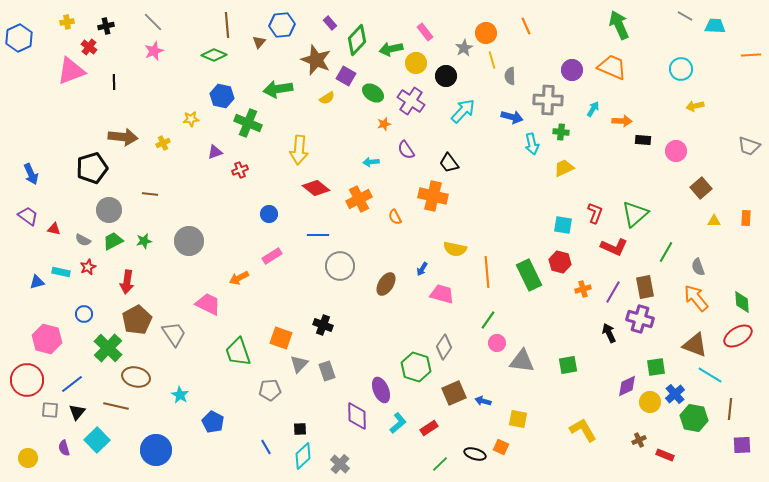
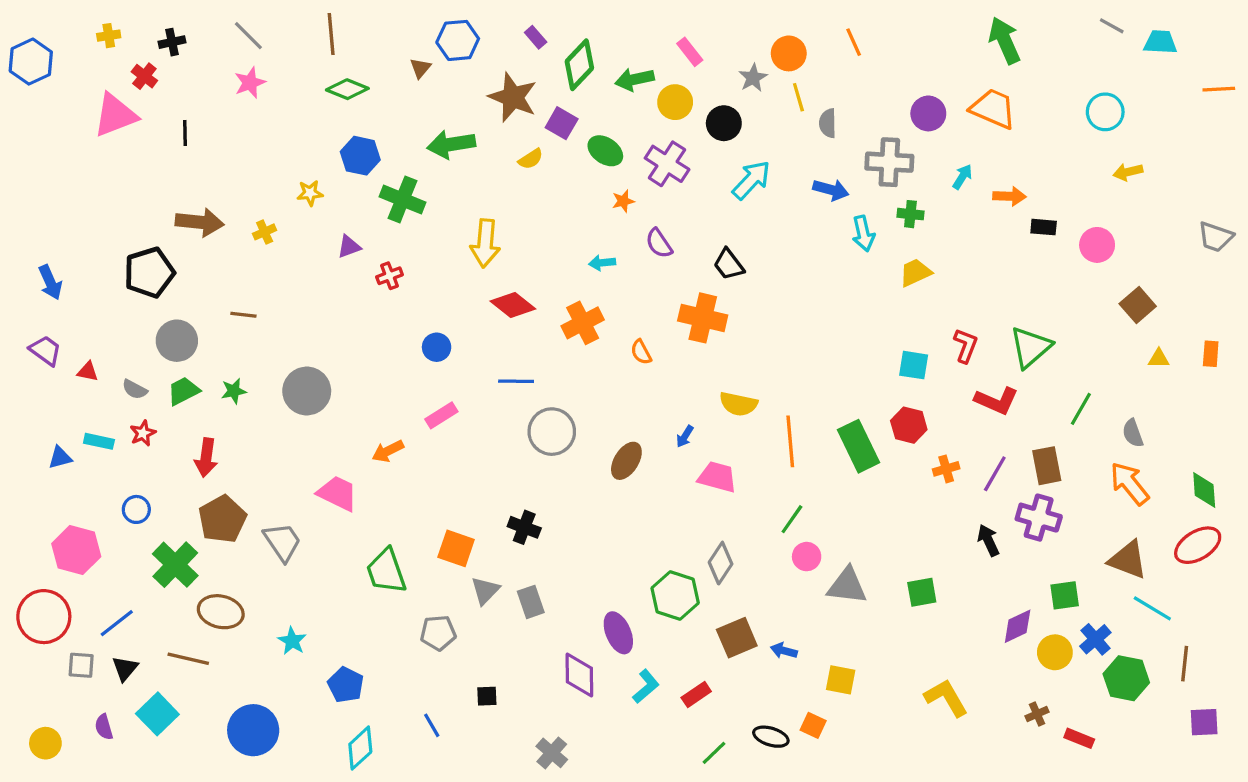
brown line: (227, 25) -> (331, 34), moved
cyan diamond: (303, 456) -> (360, 748), moved

